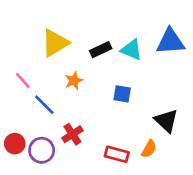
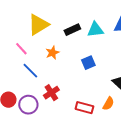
cyan triangle: (131, 50) -> (95, 30), turned -30
pink line: (23, 81) -> (21, 49), moved
blue square: (122, 94) -> (88, 63), turned -32

